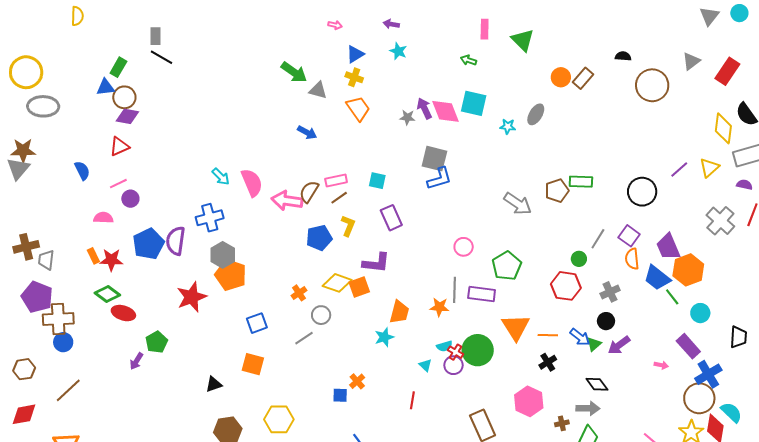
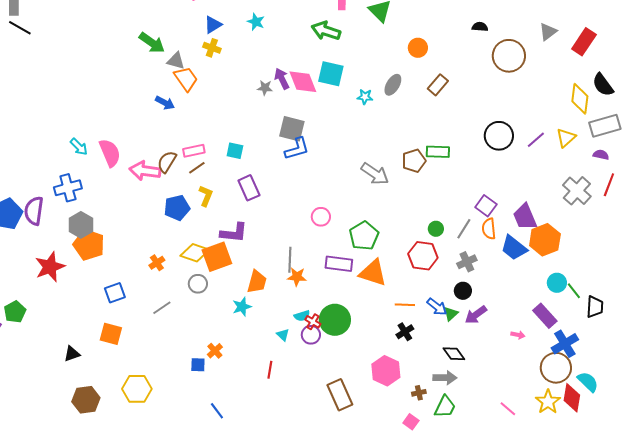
green arrow: (469, 60) -> (326, 31), size x1.8
brown rectangle: (583, 78) -> (438, 85), moved
orange trapezoid: (358, 108) -> (186, 79), moved
black circle: (642, 192) -> (499, 136), moved
gray line: (598, 239) -> (464, 229), moved
orange square: (359, 287) -> (217, 257), size x1.4
gray line: (454, 290) -> (290, 260), moved
green line: (672, 297) -> (574, 291), moved
gray circle: (321, 315) -> (198, 284), moved
orange triangle: (516, 327) -> (373, 273), moved, turned -40

